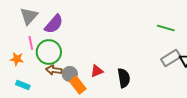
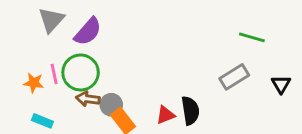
pink line: (31, 43) -> (54, 74), moved
gray rectangle: (171, 58) -> (234, 77), moved
red triangle: (97, 71) -> (165, 115), moved

